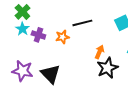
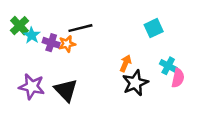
green cross: (22, 12) -> (20, 26), moved
black line: (82, 23) -> (80, 28), moved
orange star: (62, 37) -> (67, 44), moved

